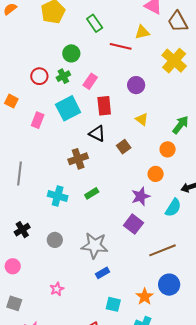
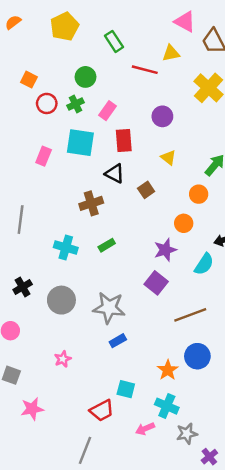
orange square: (11, 101) -> (29, 80), moved
cyan square: (68, 108) -> (80, 143), turned 35
gray circle: (55, 240) -> (61, 300), size x1.5
cyan square: (113, 304) -> (126, 389), moved

